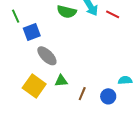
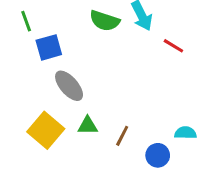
red line: (113, 14) -> (173, 46), moved
brown line: (82, 94) -> (122, 136), moved

